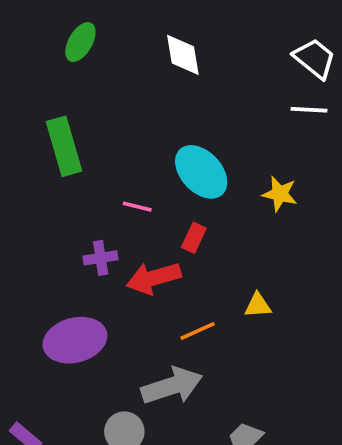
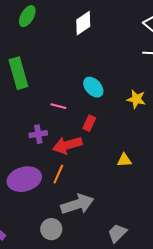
white diamond: (183, 55) -> (83, 23), turned 65
cyan ellipse: (201, 172) -> (93, 87), size x0.7
orange line: (197, 331) -> (58, 174), moved, turned -42

